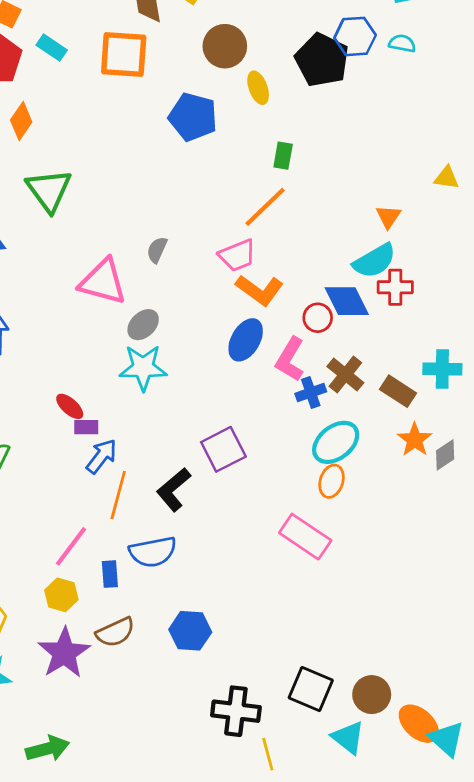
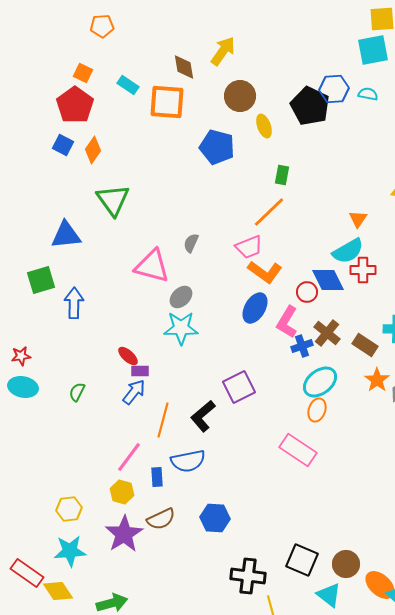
cyan rectangle: (52, 48) -> (128, 85), moved
blue arrow: (102, 456) -> (134, 392), moved

